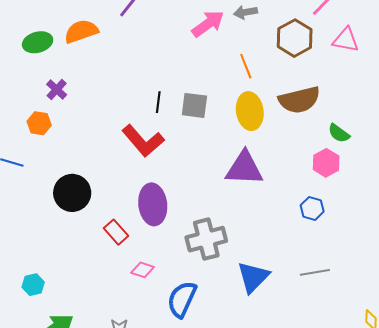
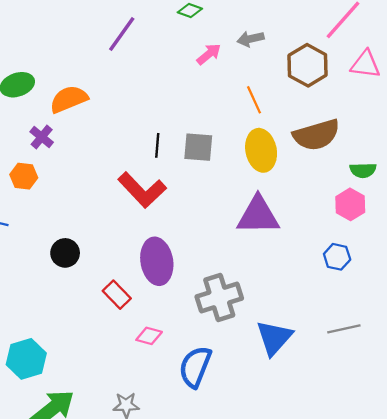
pink arrow: (208, 24) -> (209, 54), size x0.7
orange semicircle: (81, 31) -> (69, 99), moved
green semicircle: (339, 133) -> (363, 170), turned -35
black circle: (72, 193) -> (65, 253), size x0.7
cyan hexagon: (33, 285) -> (26, 359), size x1.6

